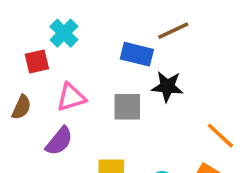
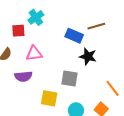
gray square: (127, 107) -> (69, 78), moved
purple semicircle: (59, 141) -> (23, 76), turned 36

